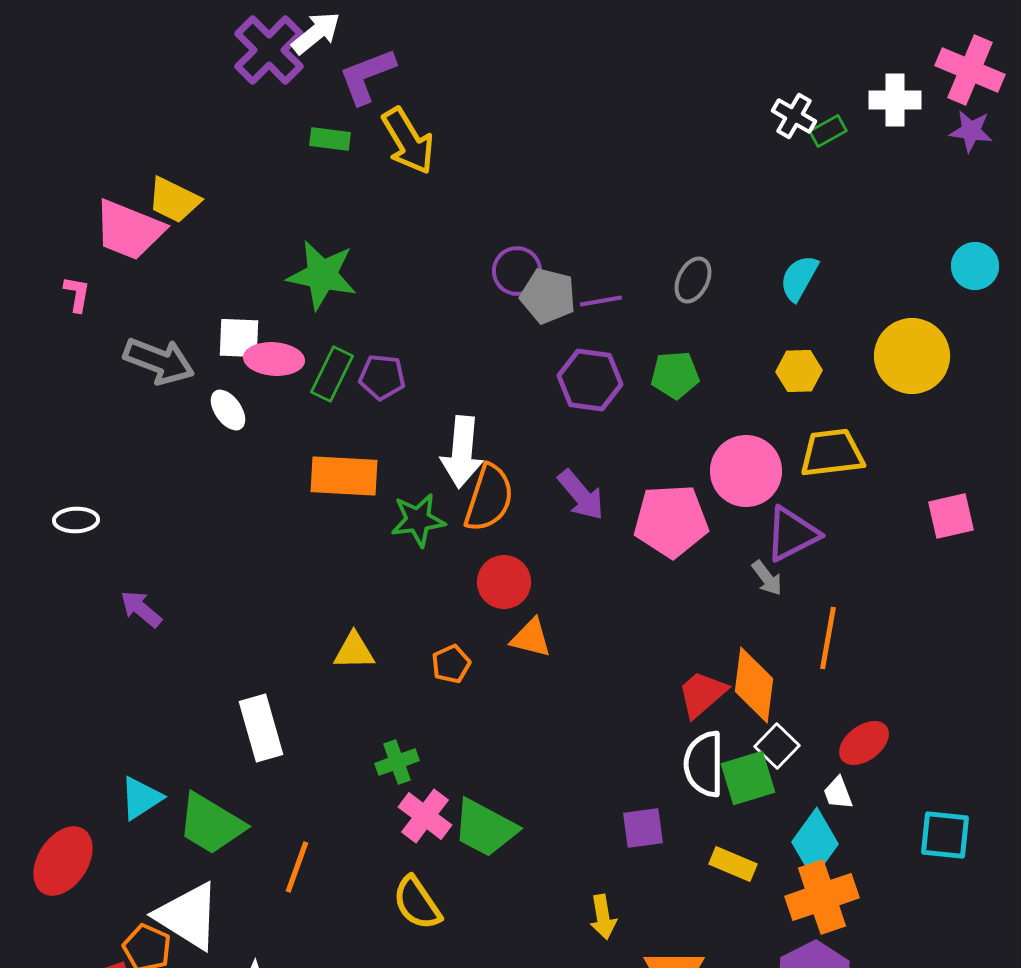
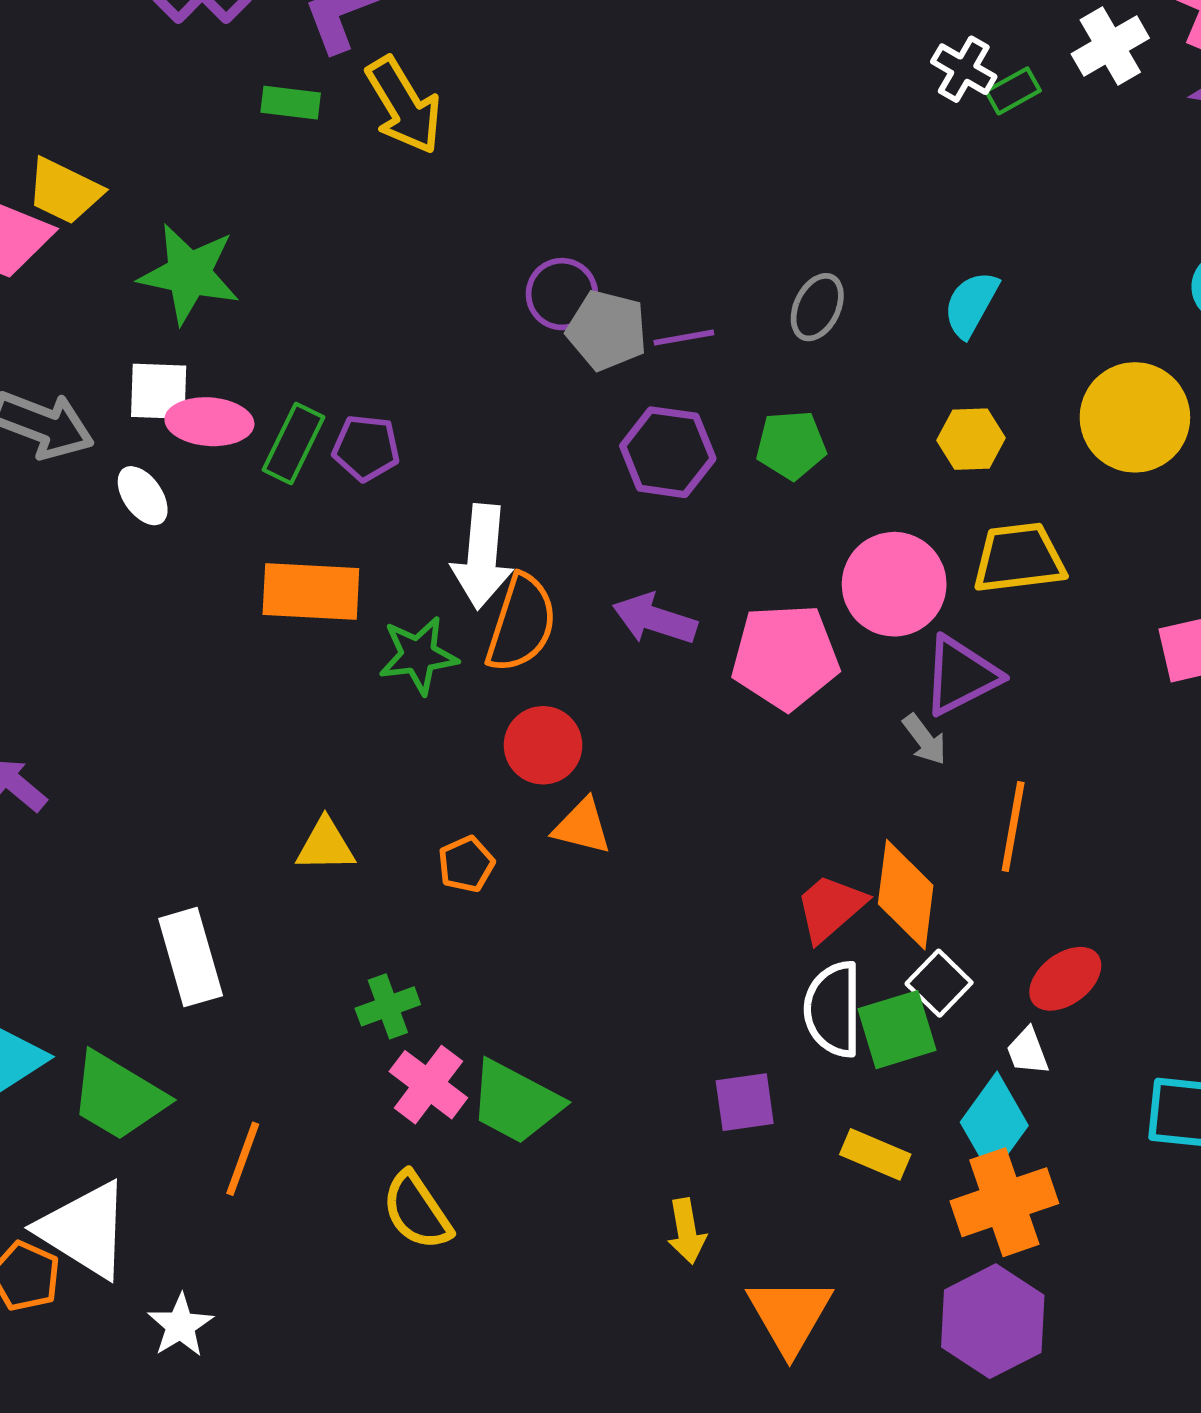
white cross: (895, 100) -> (1110, 46), turned -30
green star: (322, 275) -> (189, 274), moved
purple arrow: (581, 495) -> (655, 619), turned 148

